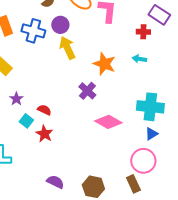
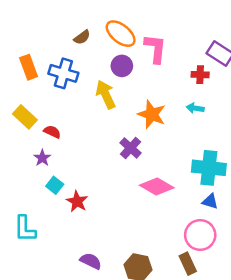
purple circle: (60, 25) -> (122, 66), moved
red semicircle: (44, 110) -> (52, 132), moved
blue triangle: (151, 134) -> (210, 201), turned 48

